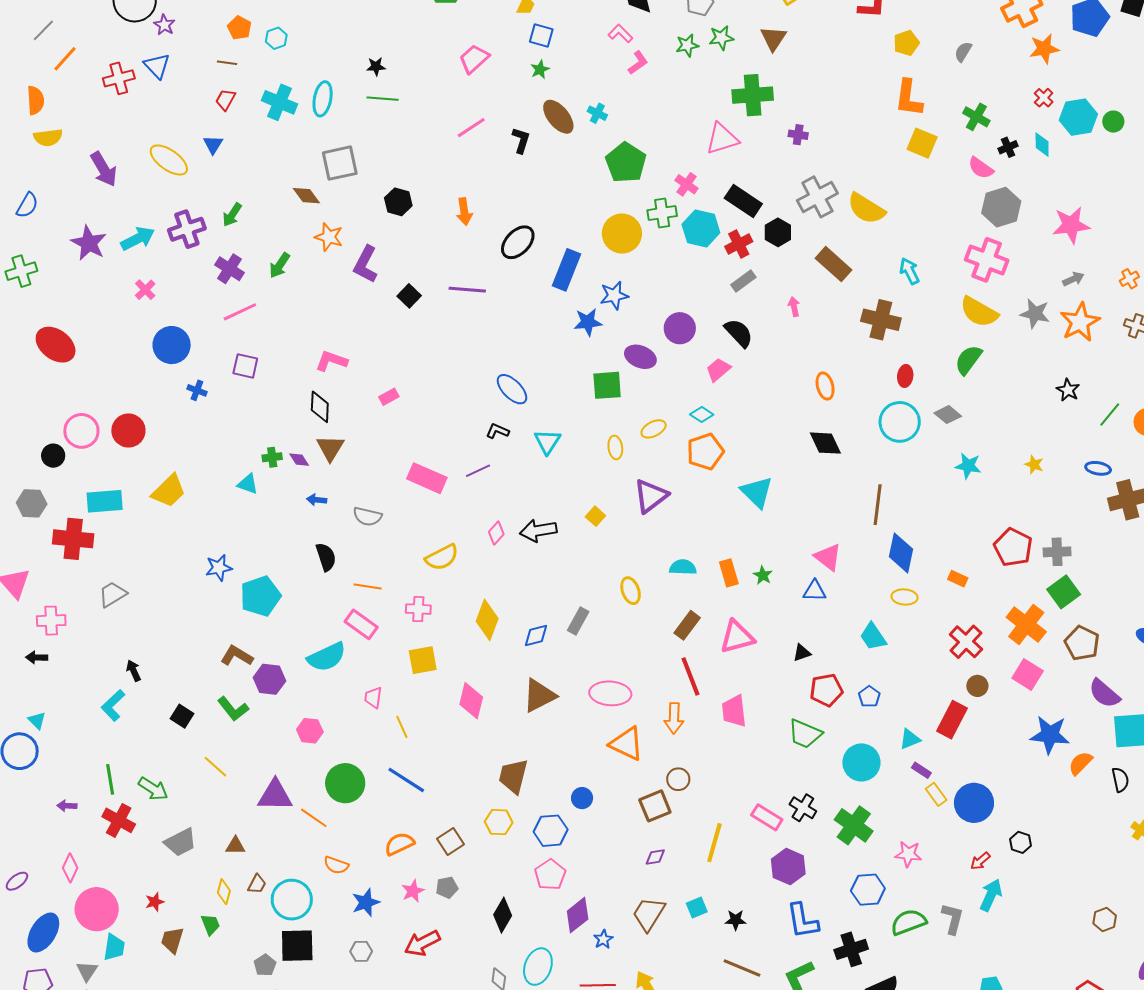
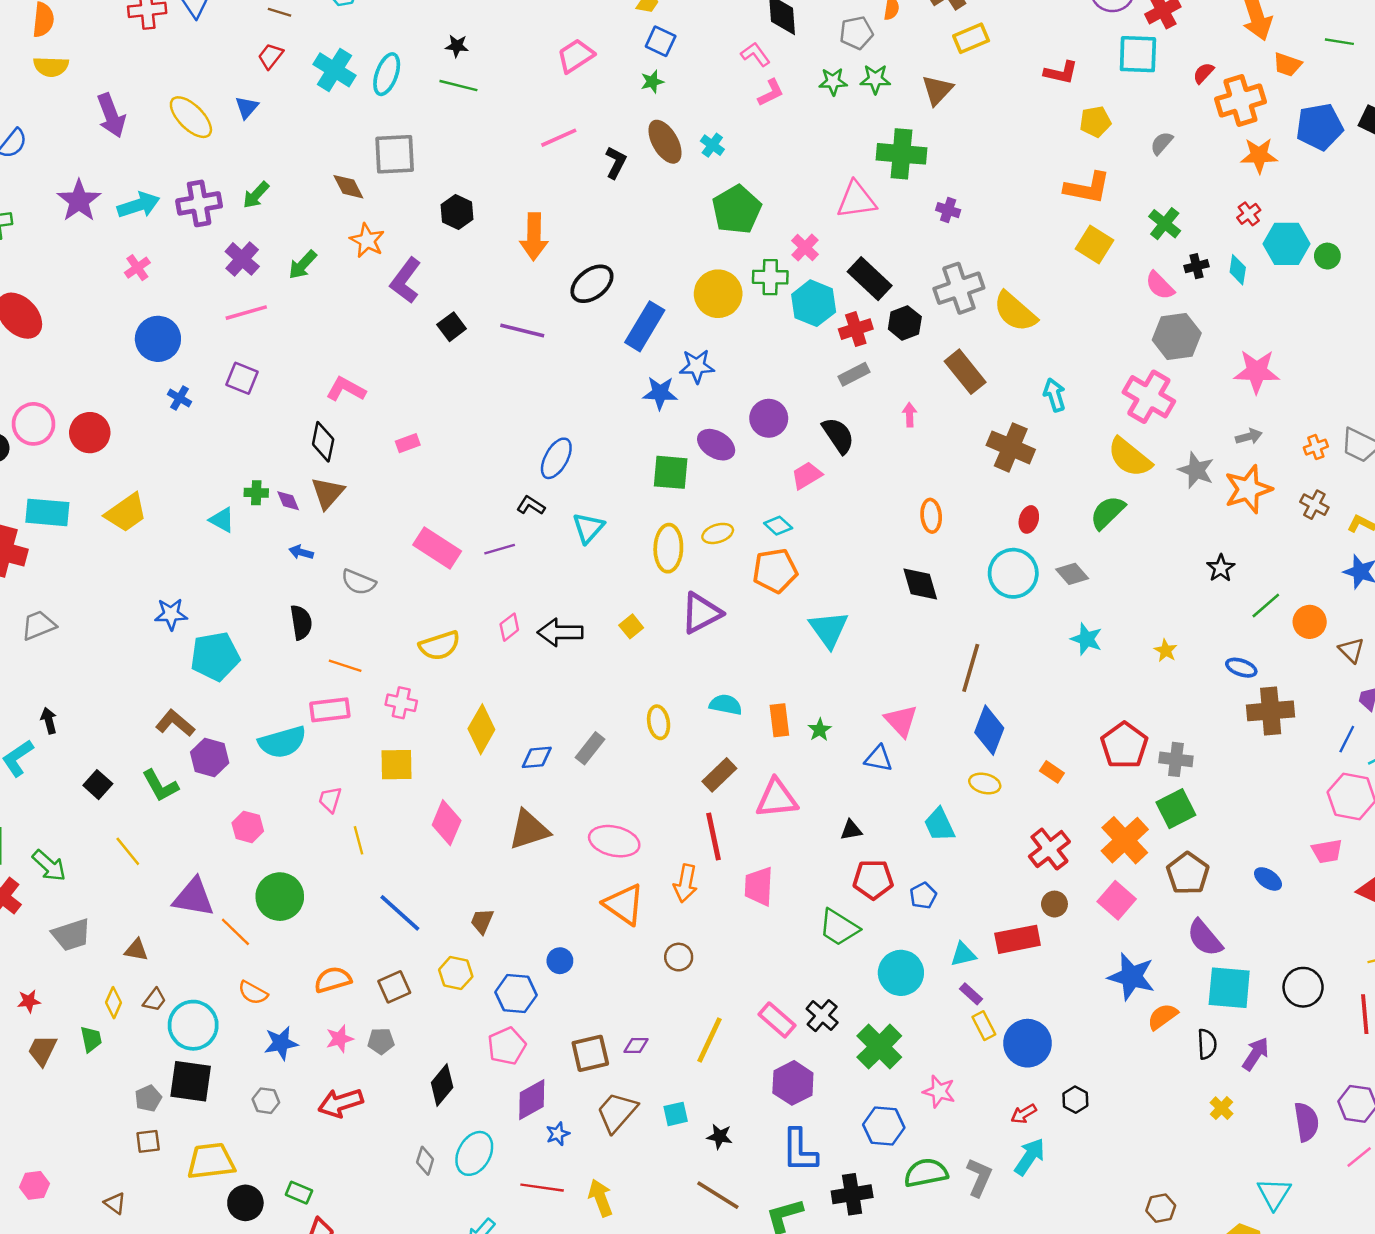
orange L-shape: (909, 98) -> (1087, 188), turned -96
orange arrow: (464, 212) -> (534, 237), size x1.4
blue ellipse: (512, 389) -> (556, 458), turned 64
yellow ellipse: (615, 447) -> (668, 548), size x1.6
pink rectangle: (361, 624) -> (330, 710), turned -52
red rectangle: (952, 720) -> (1018, 939), turned 42
brown trapezoid: (513, 776) -> (482, 921), size x0.6
blue line: (406, 780) -> (400, 913), moved
brown square: (655, 806) -> (590, 1053), moved

